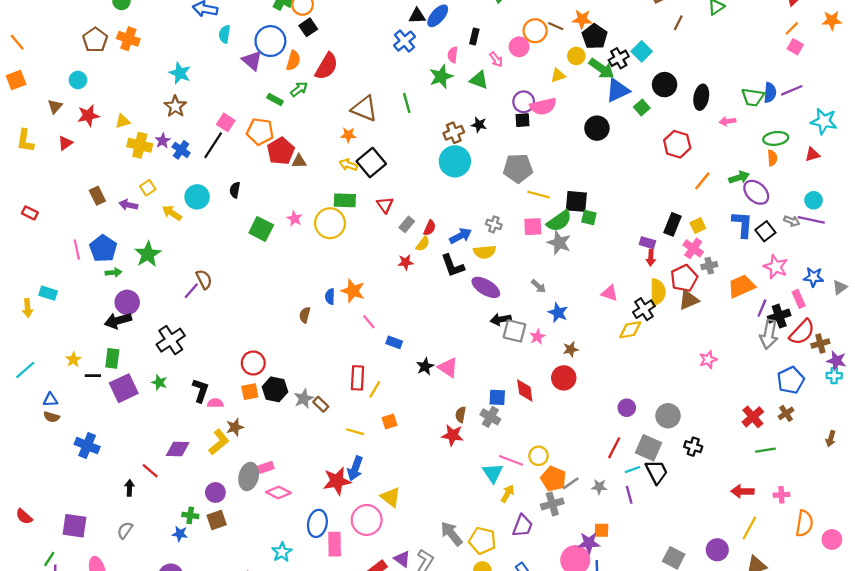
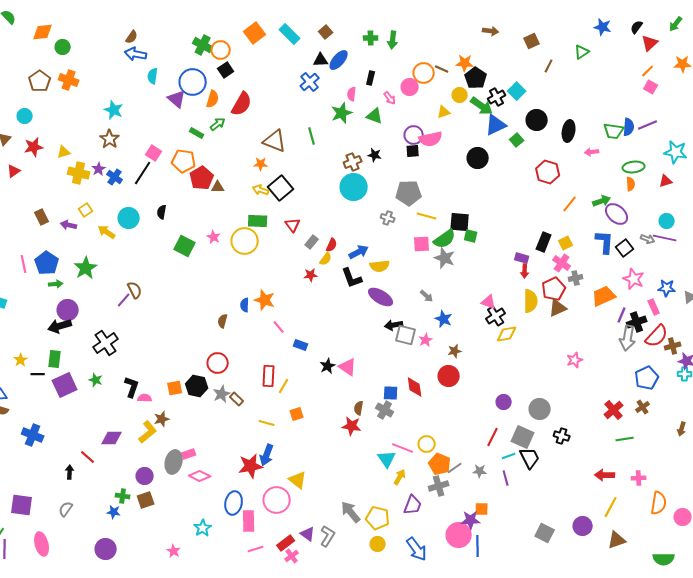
gray cross: (494, 224) -> (388, 218), moved
black cross: (644, 309) -> (496, 316), moved
red circle: (253, 363) -> (218, 363), moved

